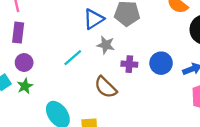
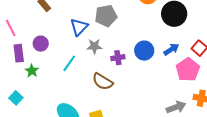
purple circle: (24, 63) -> (41, 44), moved
green star: (25, 86) -> (32, 71), moved

